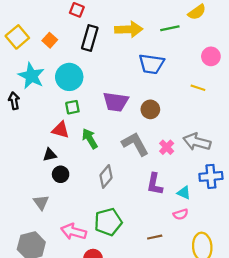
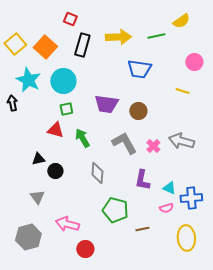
orange square: (50, 40) -> (45, 47), size x1.6
black triangle: (50, 155) -> (38, 159), moved
gray diamond: (106, 176) -> (97, 173), turned -35
blue cross: (211, 176) -> (191, 198), moved
green pentagon: (108, 222) -> (115, 210), moved, turned 30

